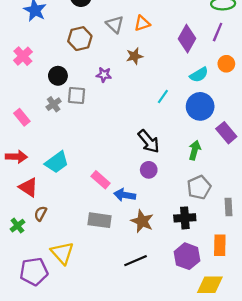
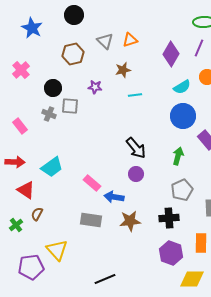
cyan line: (163, 97) -> (135, 95), moved, turned 48
gray cross: (54, 104) -> (49, 114), turned -32
brown star: (142, 221) -> (130, 221), turned -30
black line: (136, 261) -> (105, 279), moved

